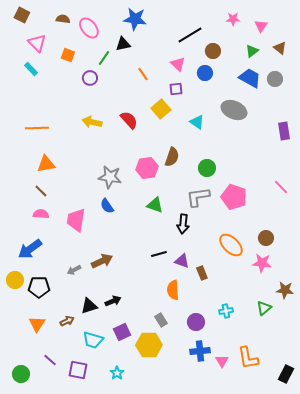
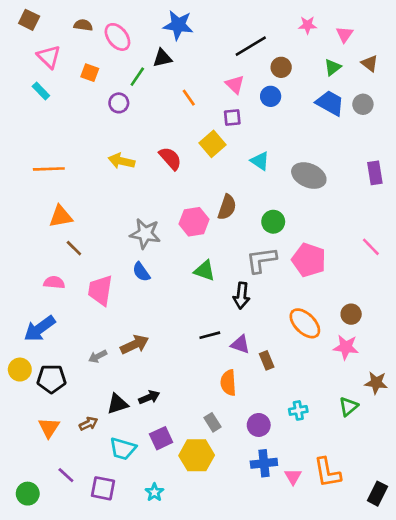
gray ellipse: (234, 110) -> (309, 176), moved
brown line: (41, 191) -> (74, 248), moved

